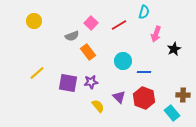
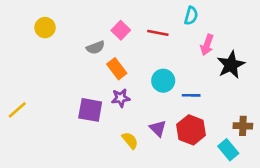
red line: (119, 25) -> (158, 33), turned 42
black star: (174, 49) -> (231, 65), size x1.5
yellow line: (37, 73) -> (17, 110), moved
purple star: (91, 82) -> (121, 98), moved

